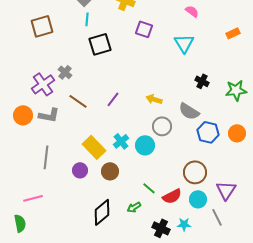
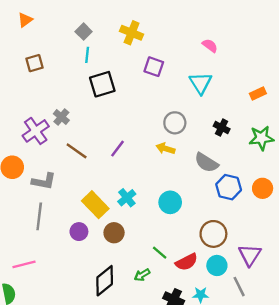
brown square: (42, 26) -> (34, 63), size x0.7
orange rectangle: (233, 33) -> (258, 94), moved
gray L-shape: (49, 115) -> (44, 181), moved
gray circle: (162, 126) -> (175, 123), moved
cyan circle: (145, 145) -> (170, 202), moved

